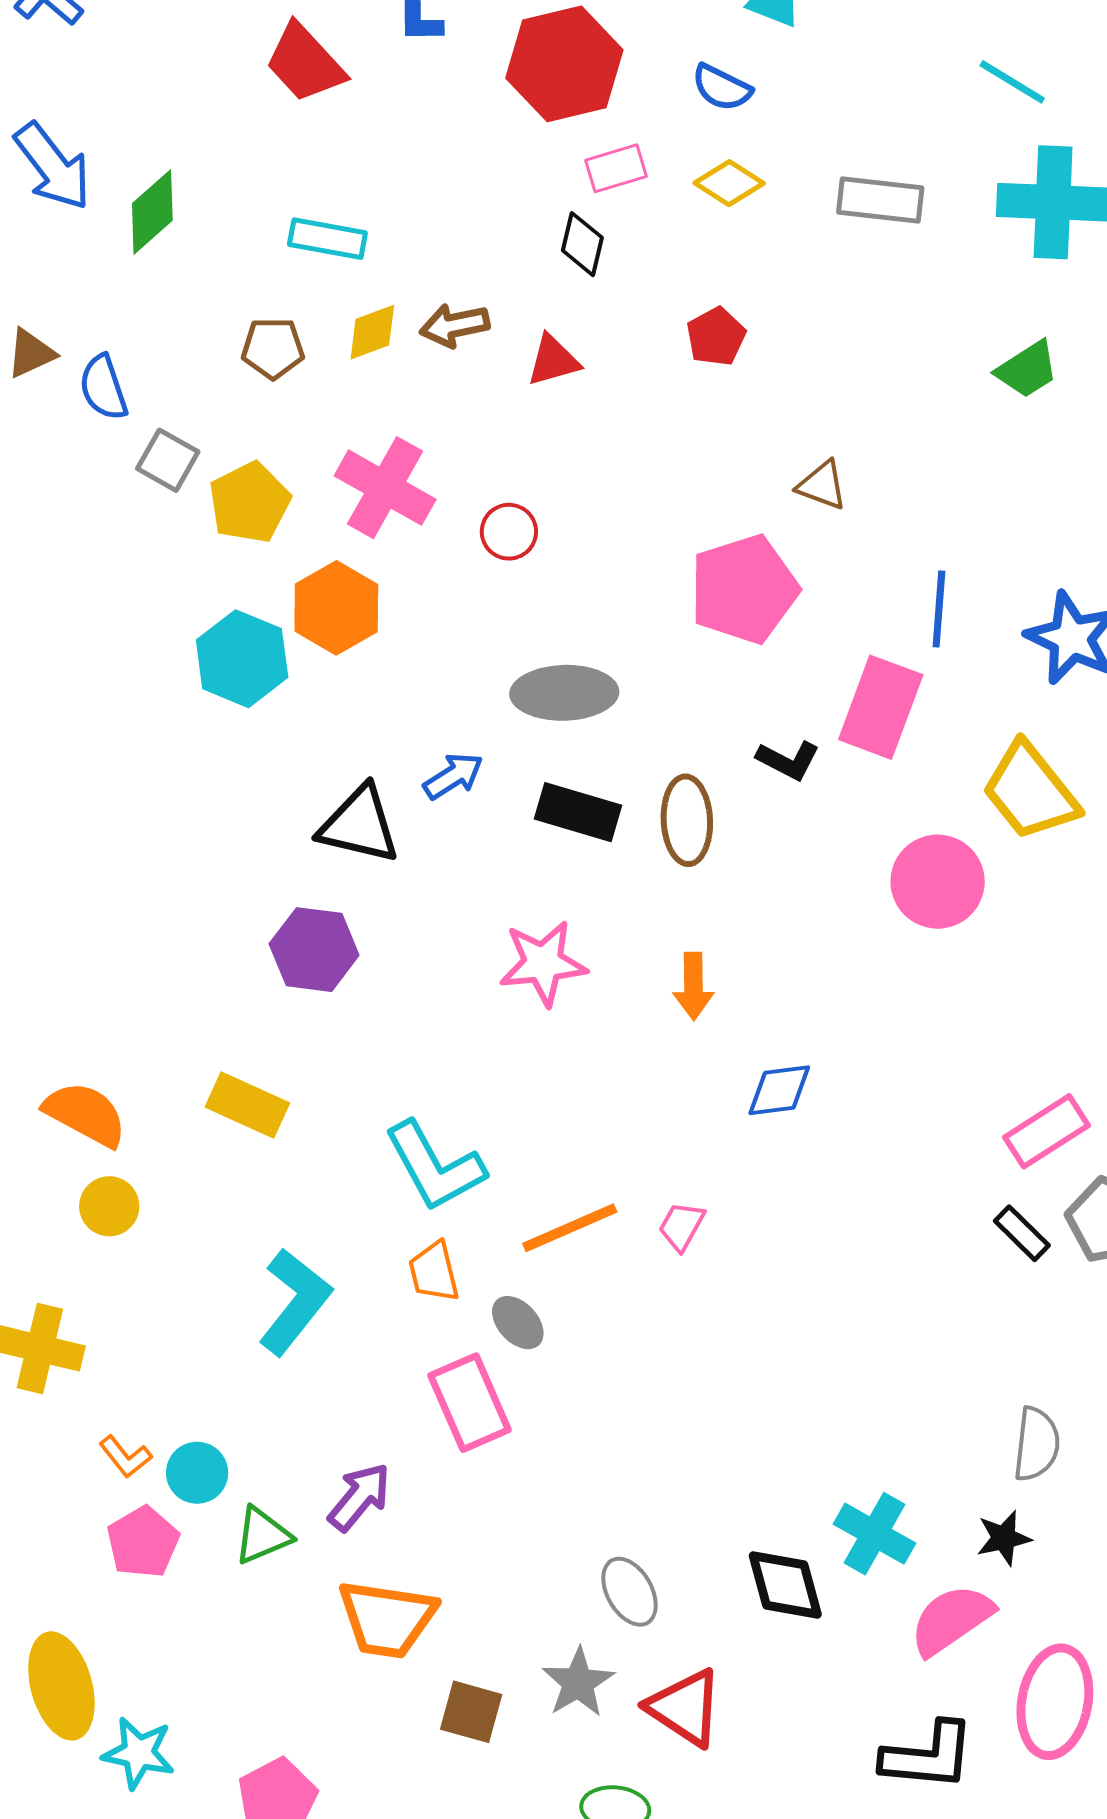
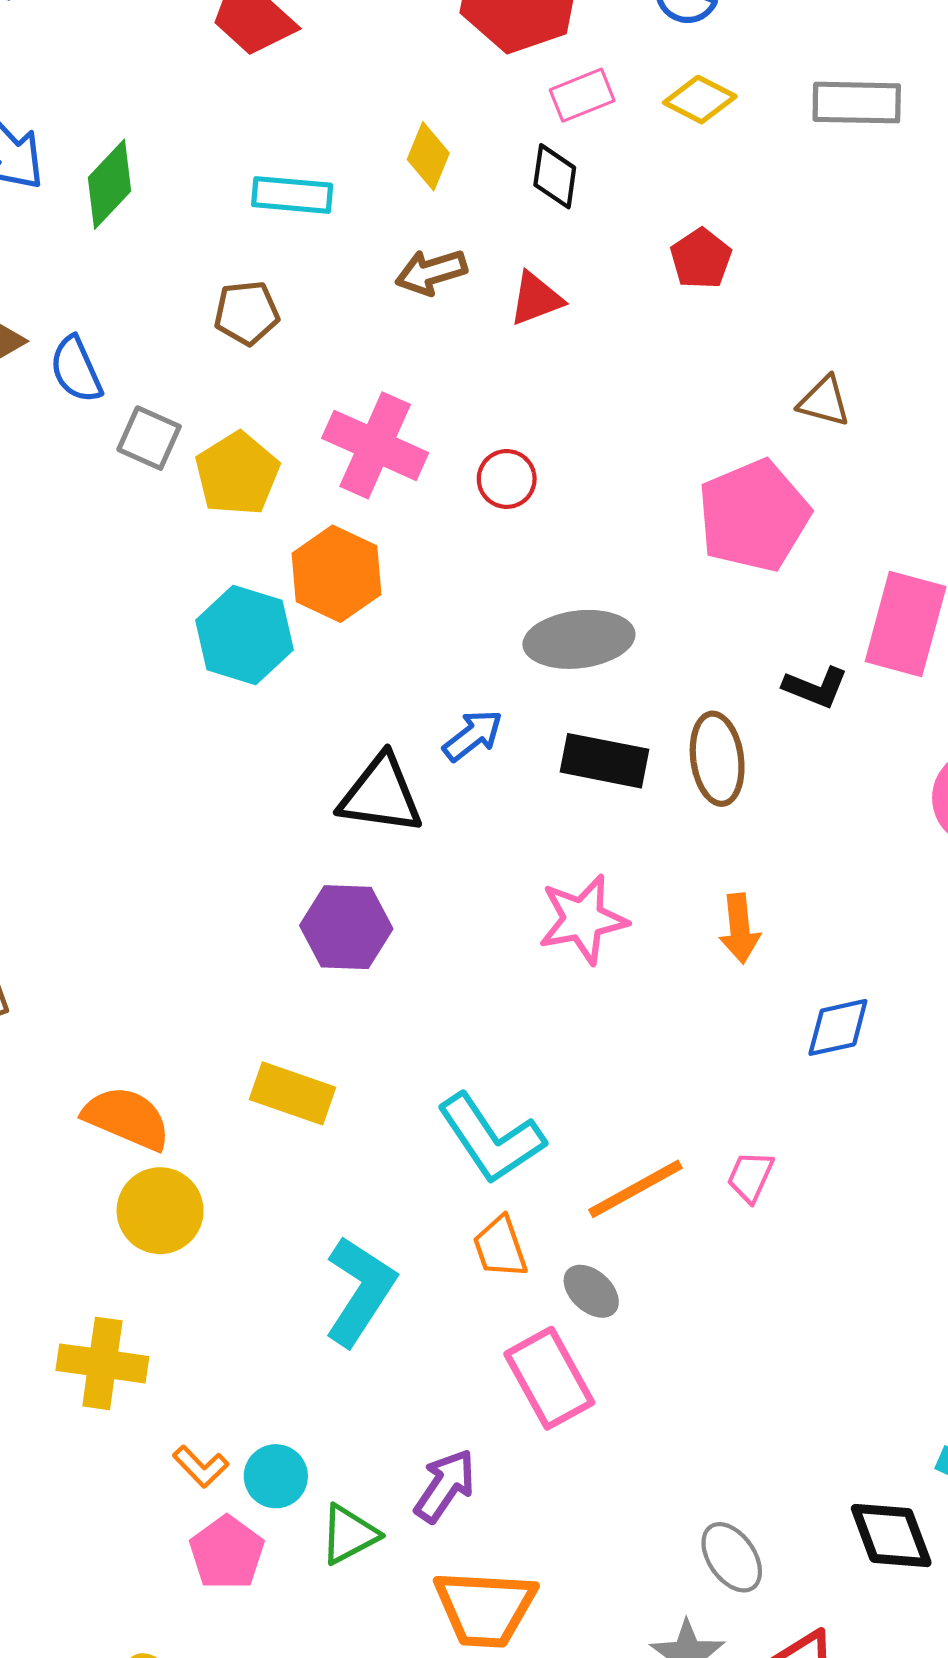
yellow diamond: (372, 332) -> (428, 156), moved, turned -42
yellow circle: (109, 1206) -> (160, 1211), size x1.4

